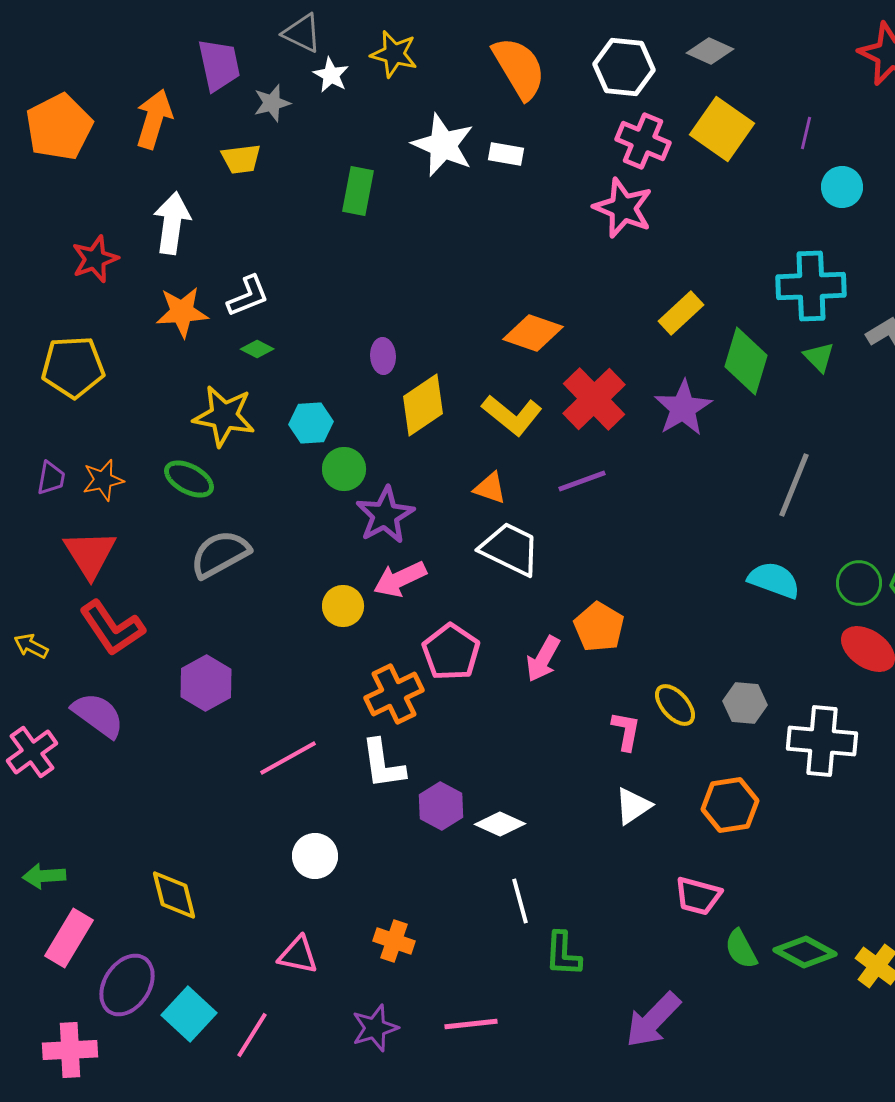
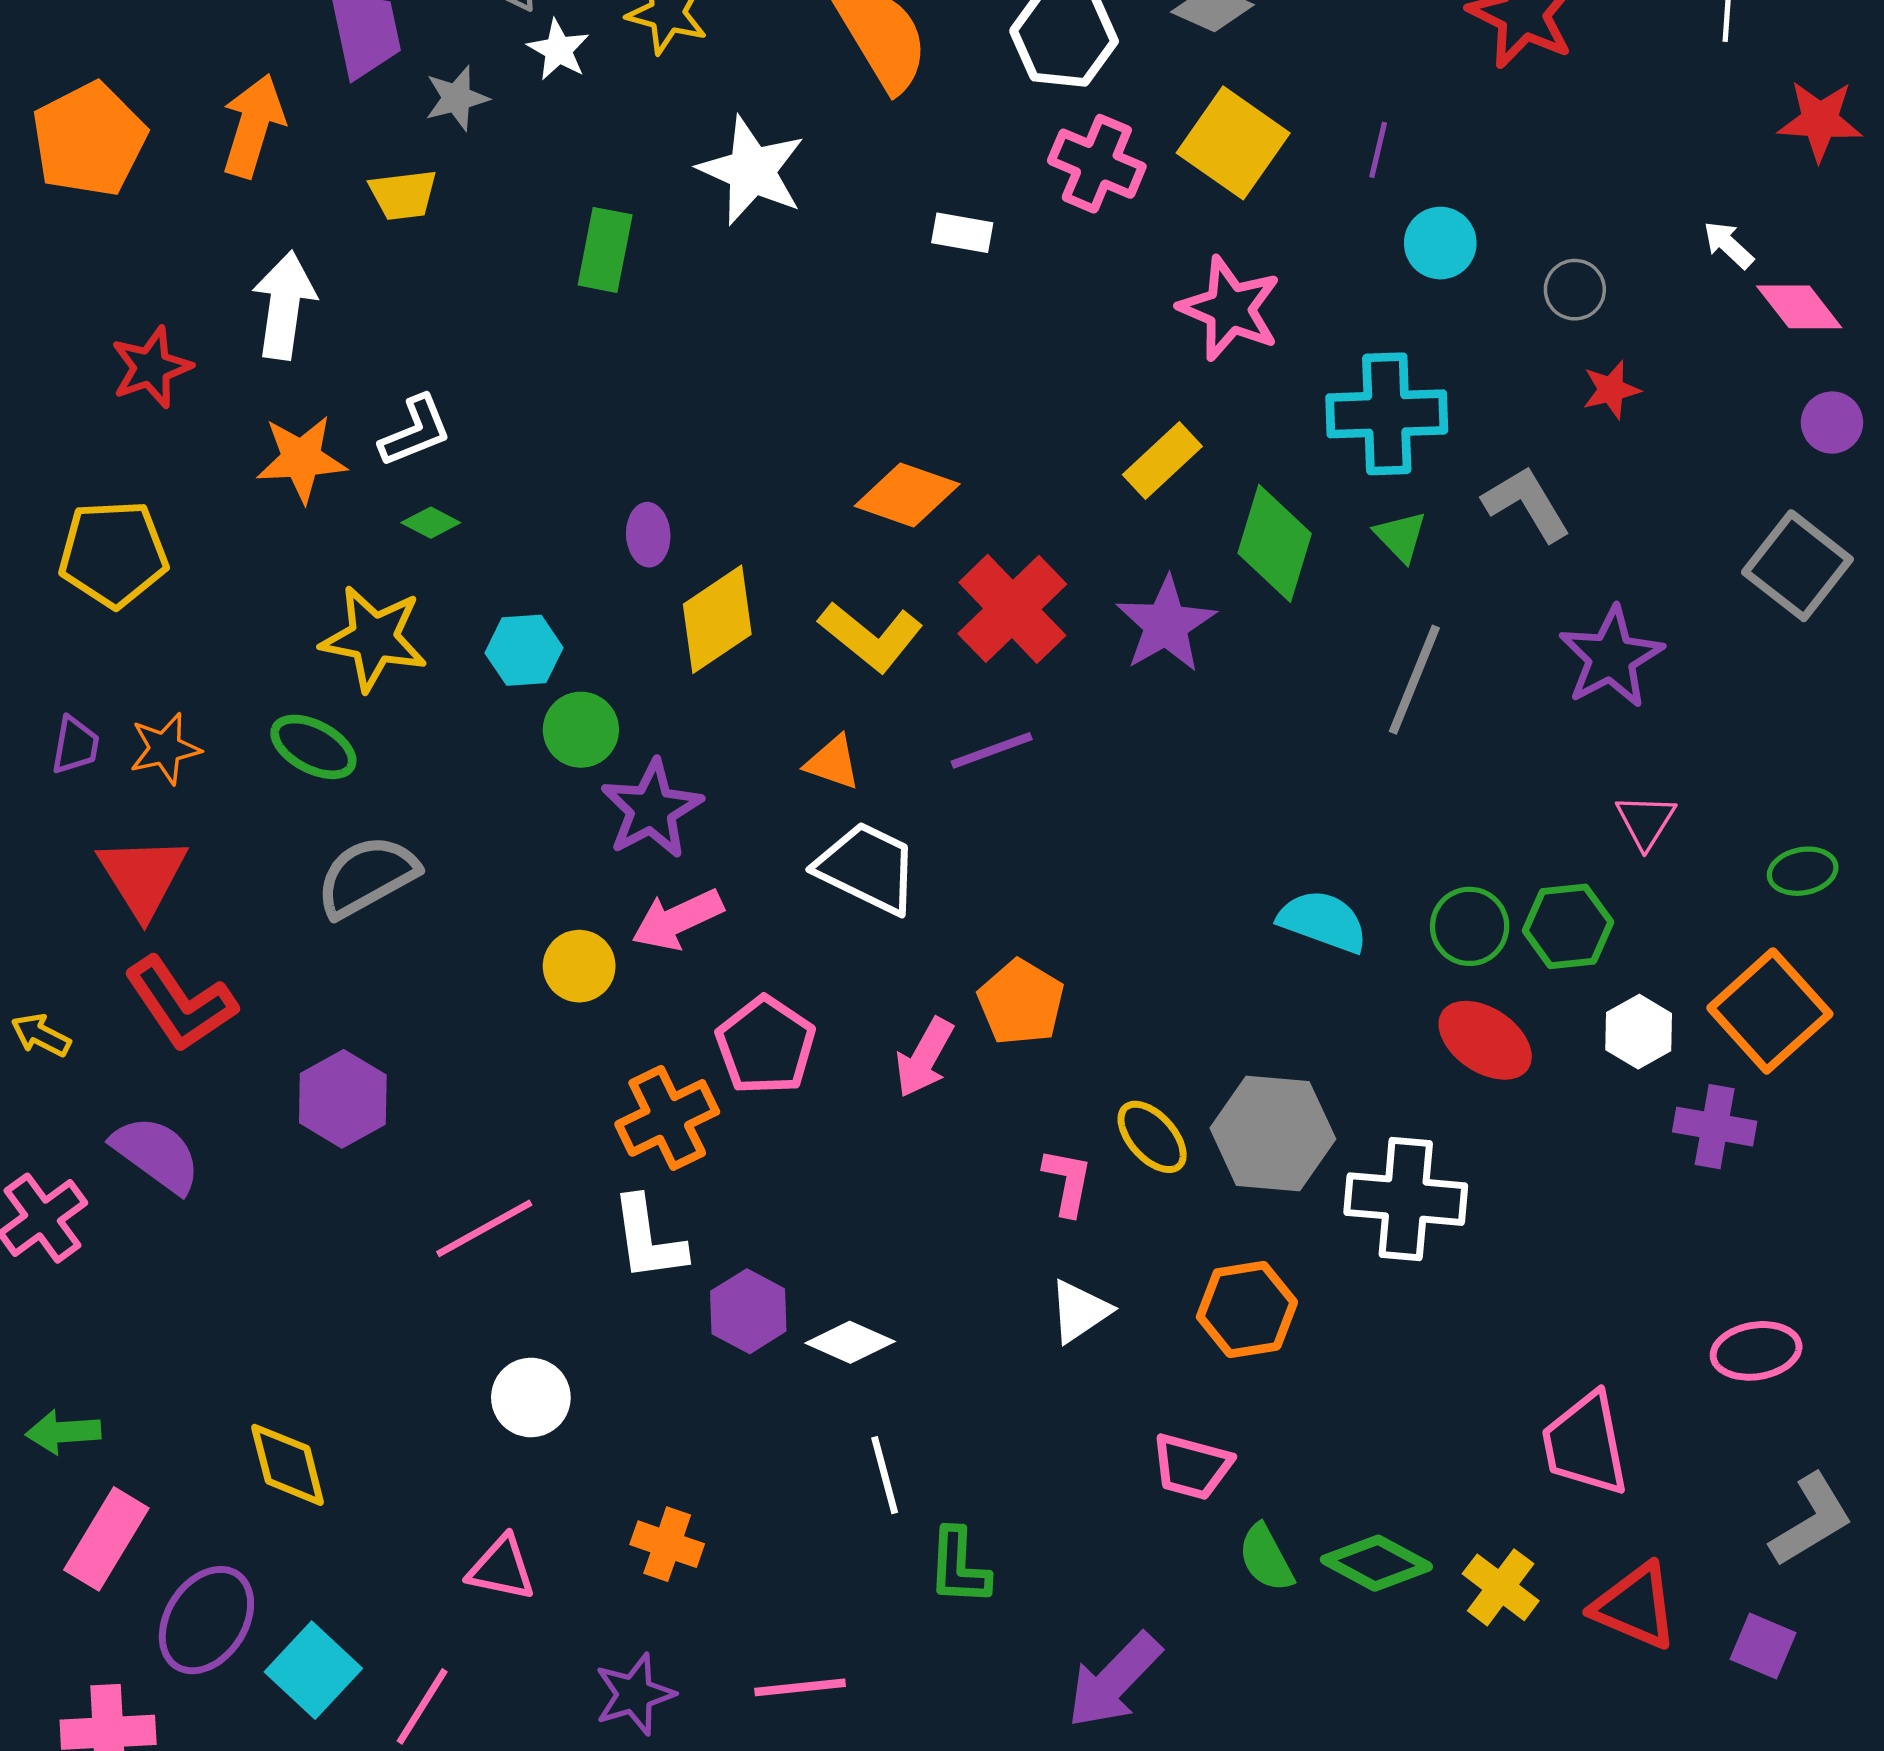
white rectangle: (506, 154) -> (962, 233), moved
pink star: (623, 208) -> (1230, 309), moved
gray line: (794, 485) -> (1414, 680), moved
gray hexagon: (745, 703) -> (1273, 1133), size x1.6

